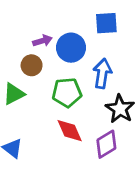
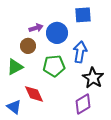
red diamond: (70, 131) -> (34, 94), moved

